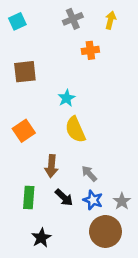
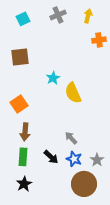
cyan square: (17, 21) -> (23, 19), moved
orange cross: (90, 50) -> (99, 40), moved
yellow semicircle: (75, 130) -> (73, 93), moved
brown arrow: (51, 166) -> (25, 132), moved
black star: (41, 238) -> (24, 184), moved

